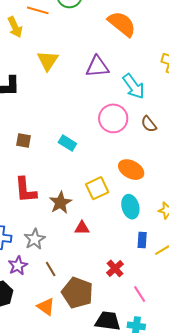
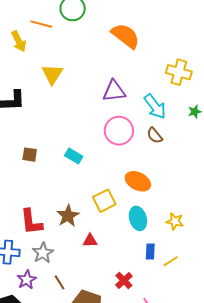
purple triangle: (97, 67) -> (114, 91), moved
cyan arrow: (134, 86) -> (155, 106), moved
red L-shape: (26, 190) -> (31, 222), moved

